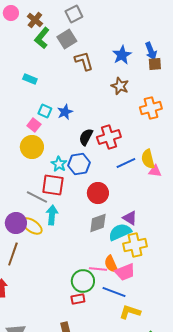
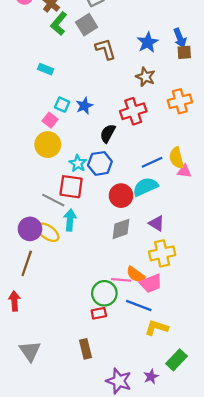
red cross: (109, 137) -> (133, 111), moved
cyan semicircle: (120, 232) -> (145, 187), moved
orange semicircle: (111, 264) -> (135, 274), turned -30

